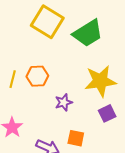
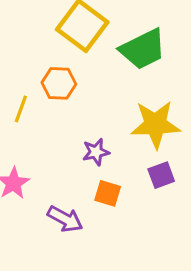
orange hexagon: (37, 76) -> (59, 83), moved
orange square: (76, 138) -> (108, 193), moved

